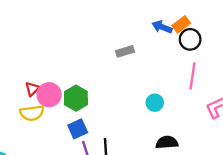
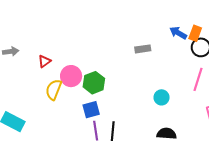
orange rectangle: (181, 24) -> (195, 33), turned -42
red triangle: (32, 89) -> (44, 61), moved
yellow semicircle: (32, 113) -> (54, 90), turned 110

